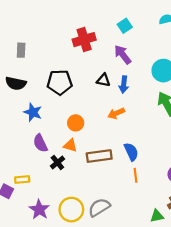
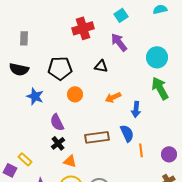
blue arrow: (124, 84) -> (136, 109), moved
orange circle: (76, 123) -> (75, 94), moved
purple semicircle: (40, 143) -> (57, 122), moved
orange triangle: (70, 145) -> (70, 161), moved
orange line: (135, 175) -> (141, 150), moved
yellow rectangle: (22, 180) -> (25, 159), turned 48

